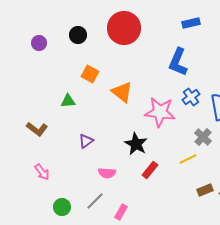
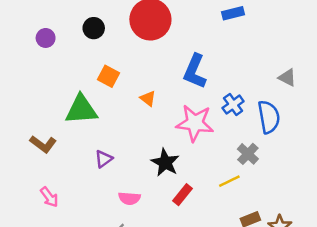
blue L-shape: (178, 62) -> (195, 71), moved
orange triangle: (122, 92) -> (148, 98), size x0.6
green triangle: (68, 101) -> (81, 110), size x1.8

